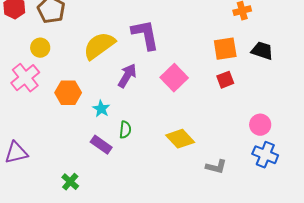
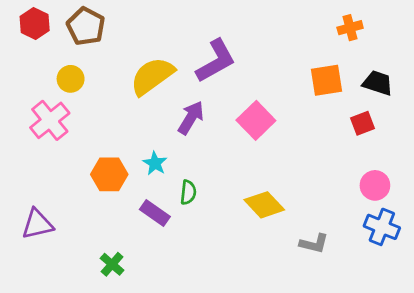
purple L-shape: (145, 35) -> (216, 61), turned 72
red square: (225, 80) -> (363, 123), moved
orange hexagon: (68, 93) -> (109, 174), moved

